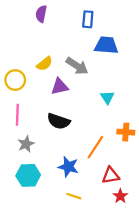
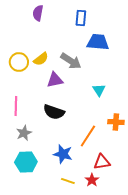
yellow circle: (15, 80) -> (19, 62), moved
red star: (120, 196) -> (92, 180), moved

